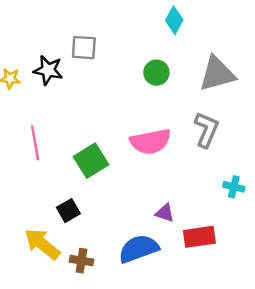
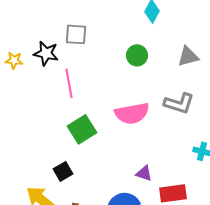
gray triangle: (217, 74) -> (188, 56), size x0.7
gray L-shape: (206, 130) -> (179, 103), turned 84
pink line: (35, 143) -> (69, 83), moved

